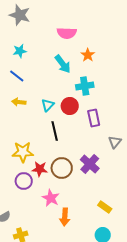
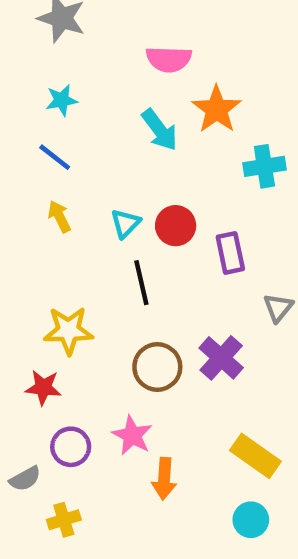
orange star: (88, 55) -> (217, 109), size x1.5
cyan cross: (85, 86) -> (264, 166), moved
yellow arrow: (19, 102) -> (59, 217), turned 56
red star: (40, 169) -> (43, 388), moved
purple circle: (24, 181) -> (71, 447), moved
yellow rectangle: (105, 207) -> (255, 456), size x1.5

